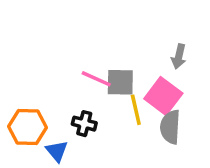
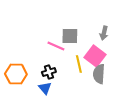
gray square: (120, 82) -> (70, 36), moved
black cross: (84, 124) -> (49, 72), turned -32
blue triangle: (57, 151) -> (45, 88), moved

